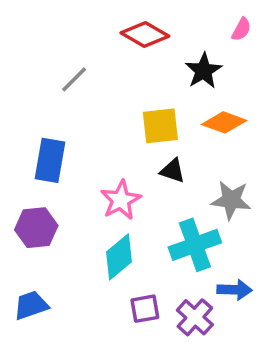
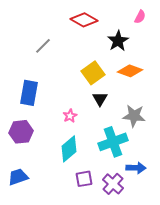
yellow square: (160, 126) -> (93, 73), turned -30
black triangle: (172, 171) -> (100, 99), turned 42
pink star: (121, 200) -> (70, 116), size x0.6

